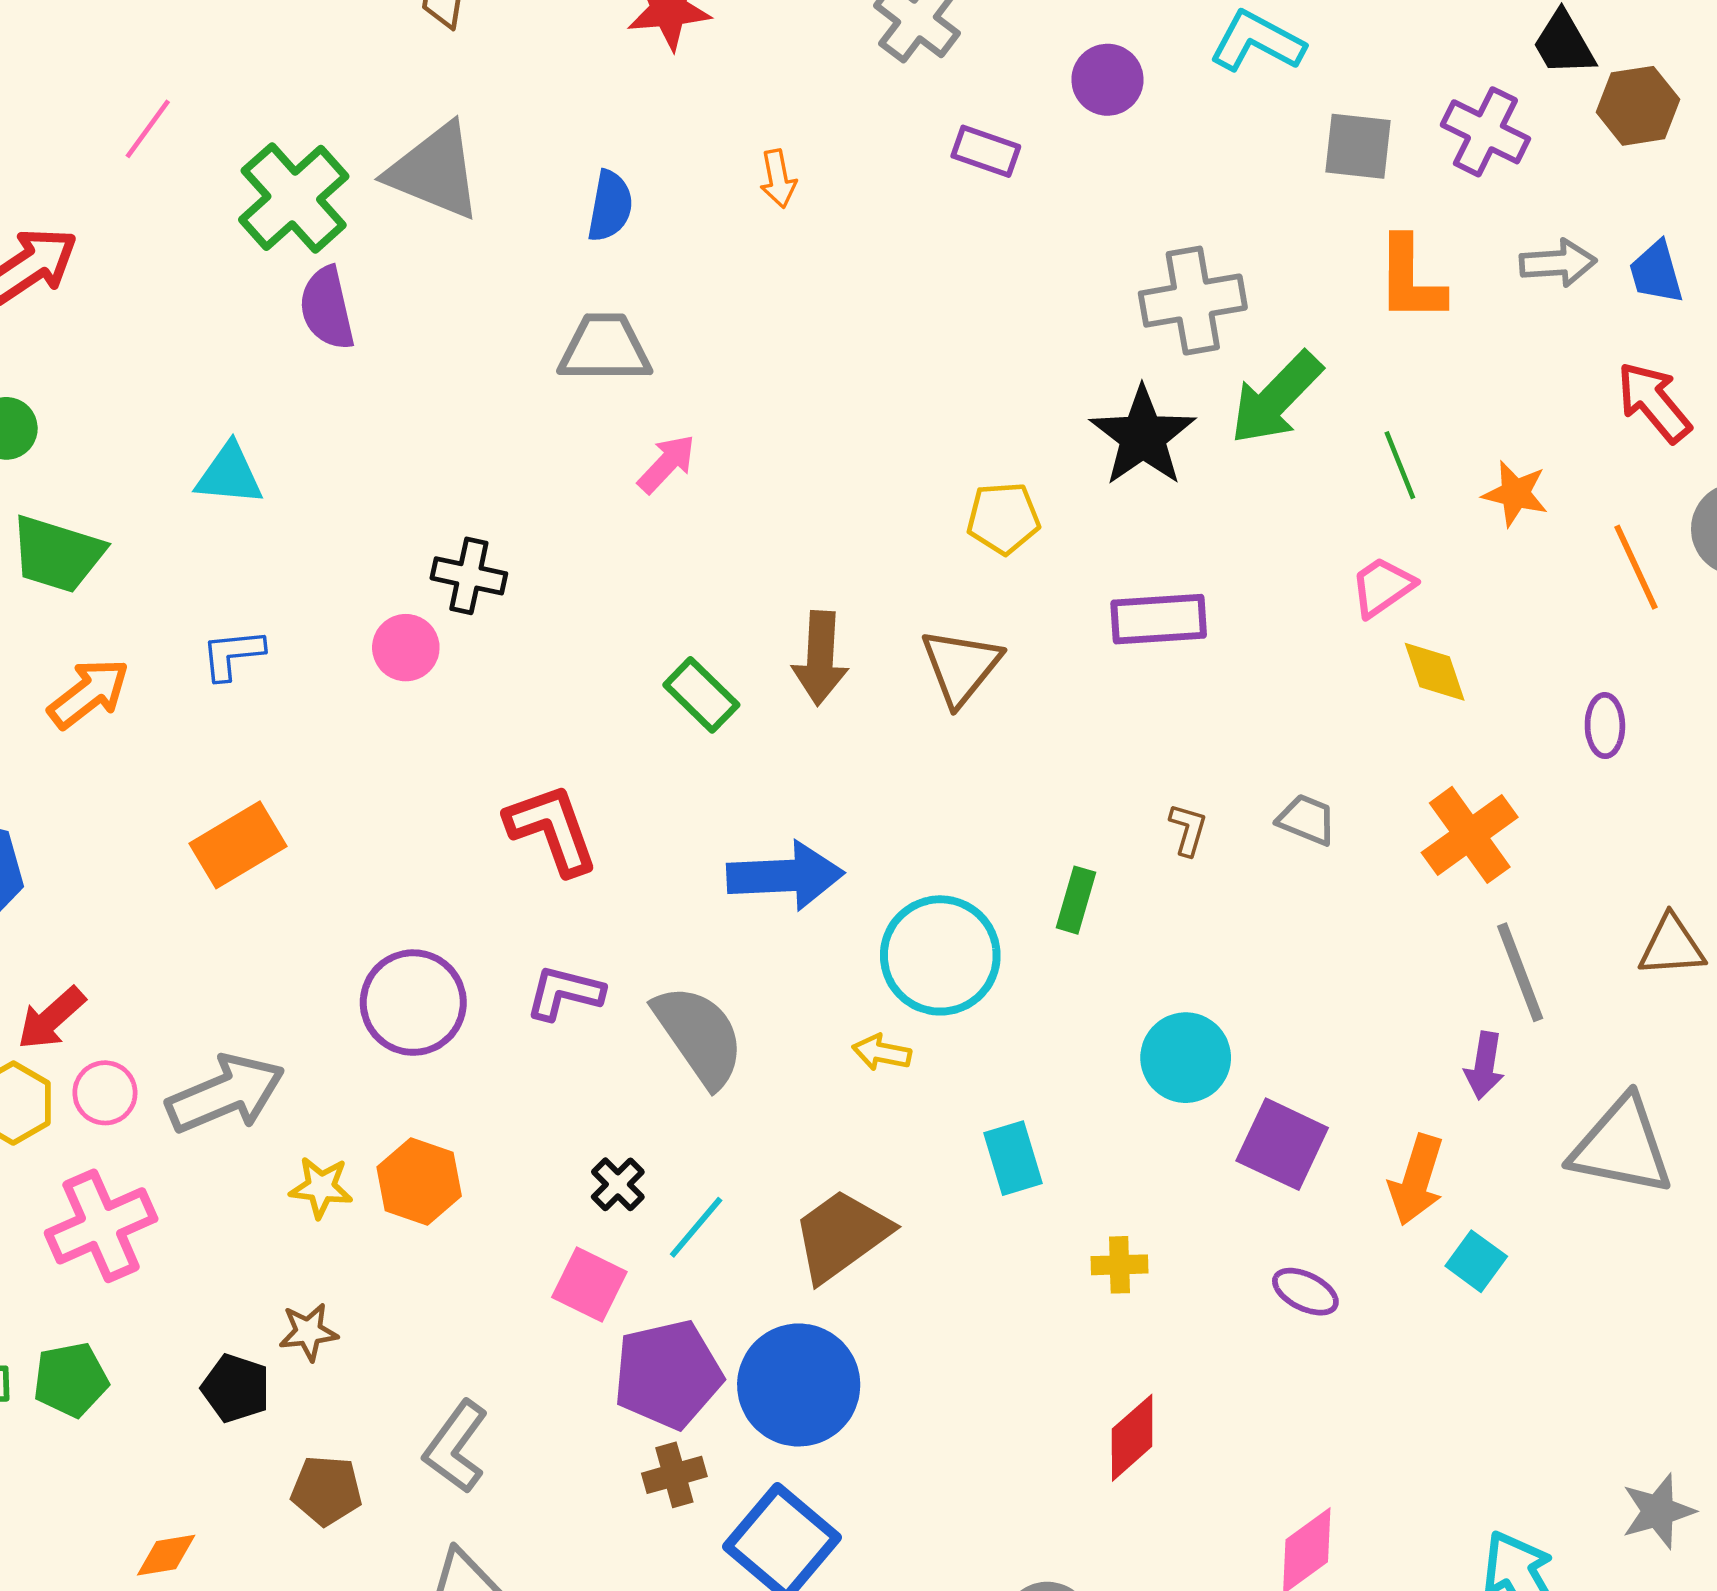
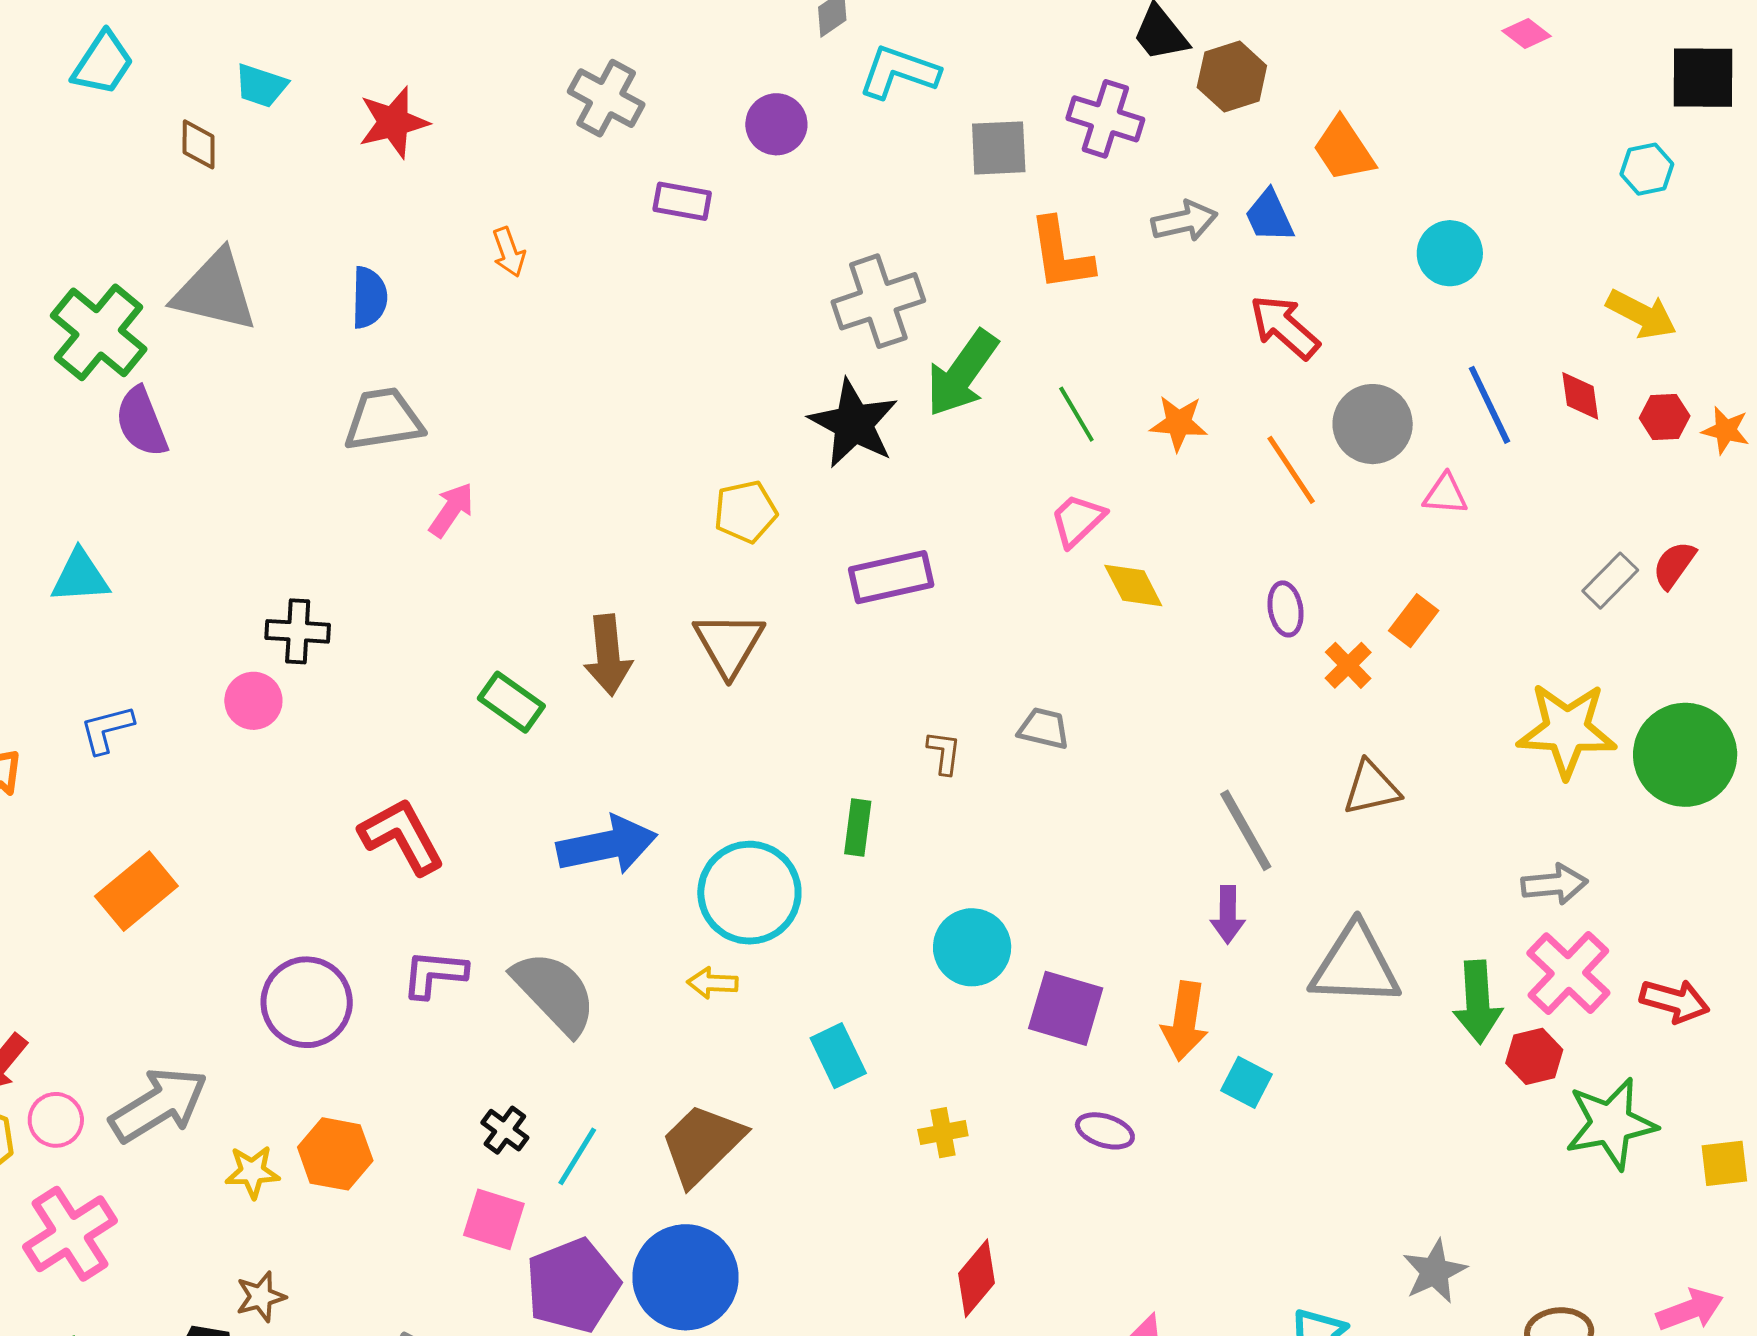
orange cross: (1470, 835) -> (1348, 665), moved, size x0.6

